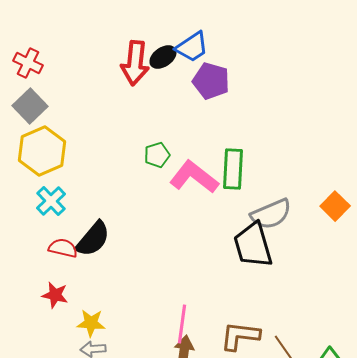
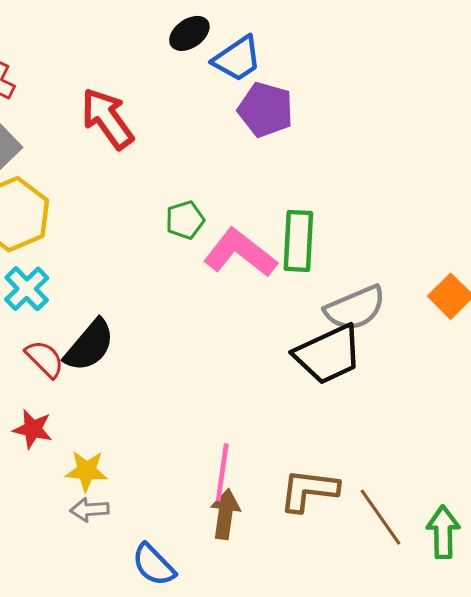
black ellipse: (163, 57) -> (189, 33), moved
red arrow: (135, 63) -> (107, 119), moved, turned 138
black trapezoid: (253, 245) -> (328, 354), turned -99
red semicircle: (63, 248) -> (45, 359), turned 32

